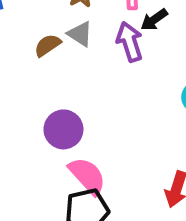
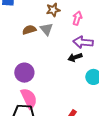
black arrow: (154, 20) -> (75, 57), moved
purple arrow: (130, 42) -> (83, 42), moved, turned -84

